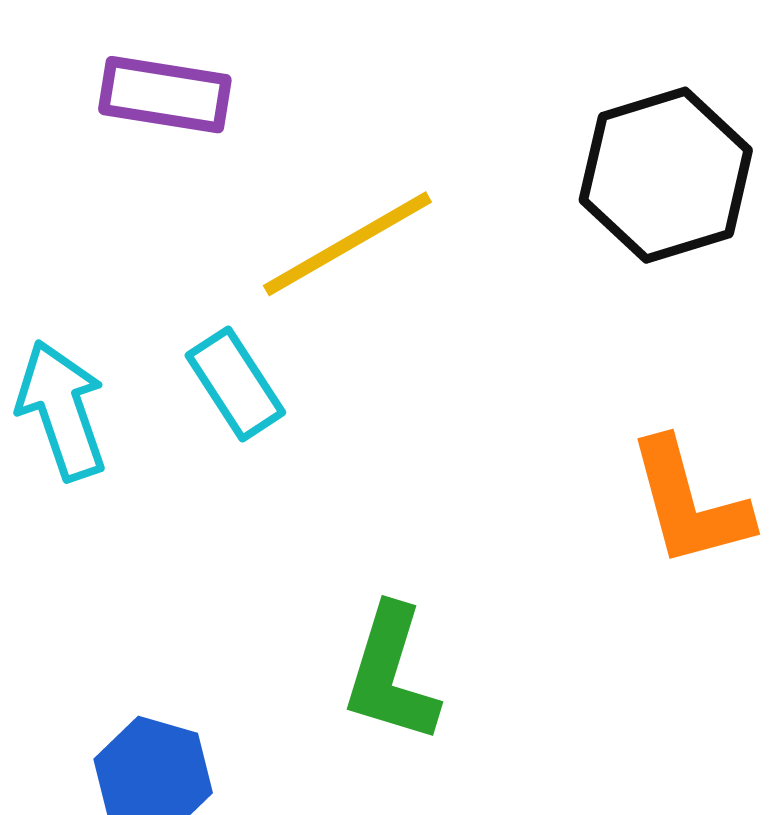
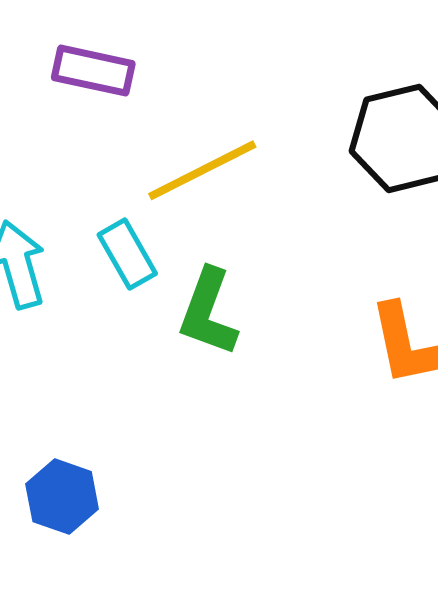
green L-shape: (391, 674) -> (208, 312), moved

